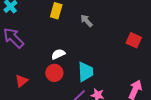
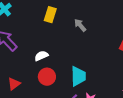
white semicircle: (58, 54) -> (41, 56), moved

